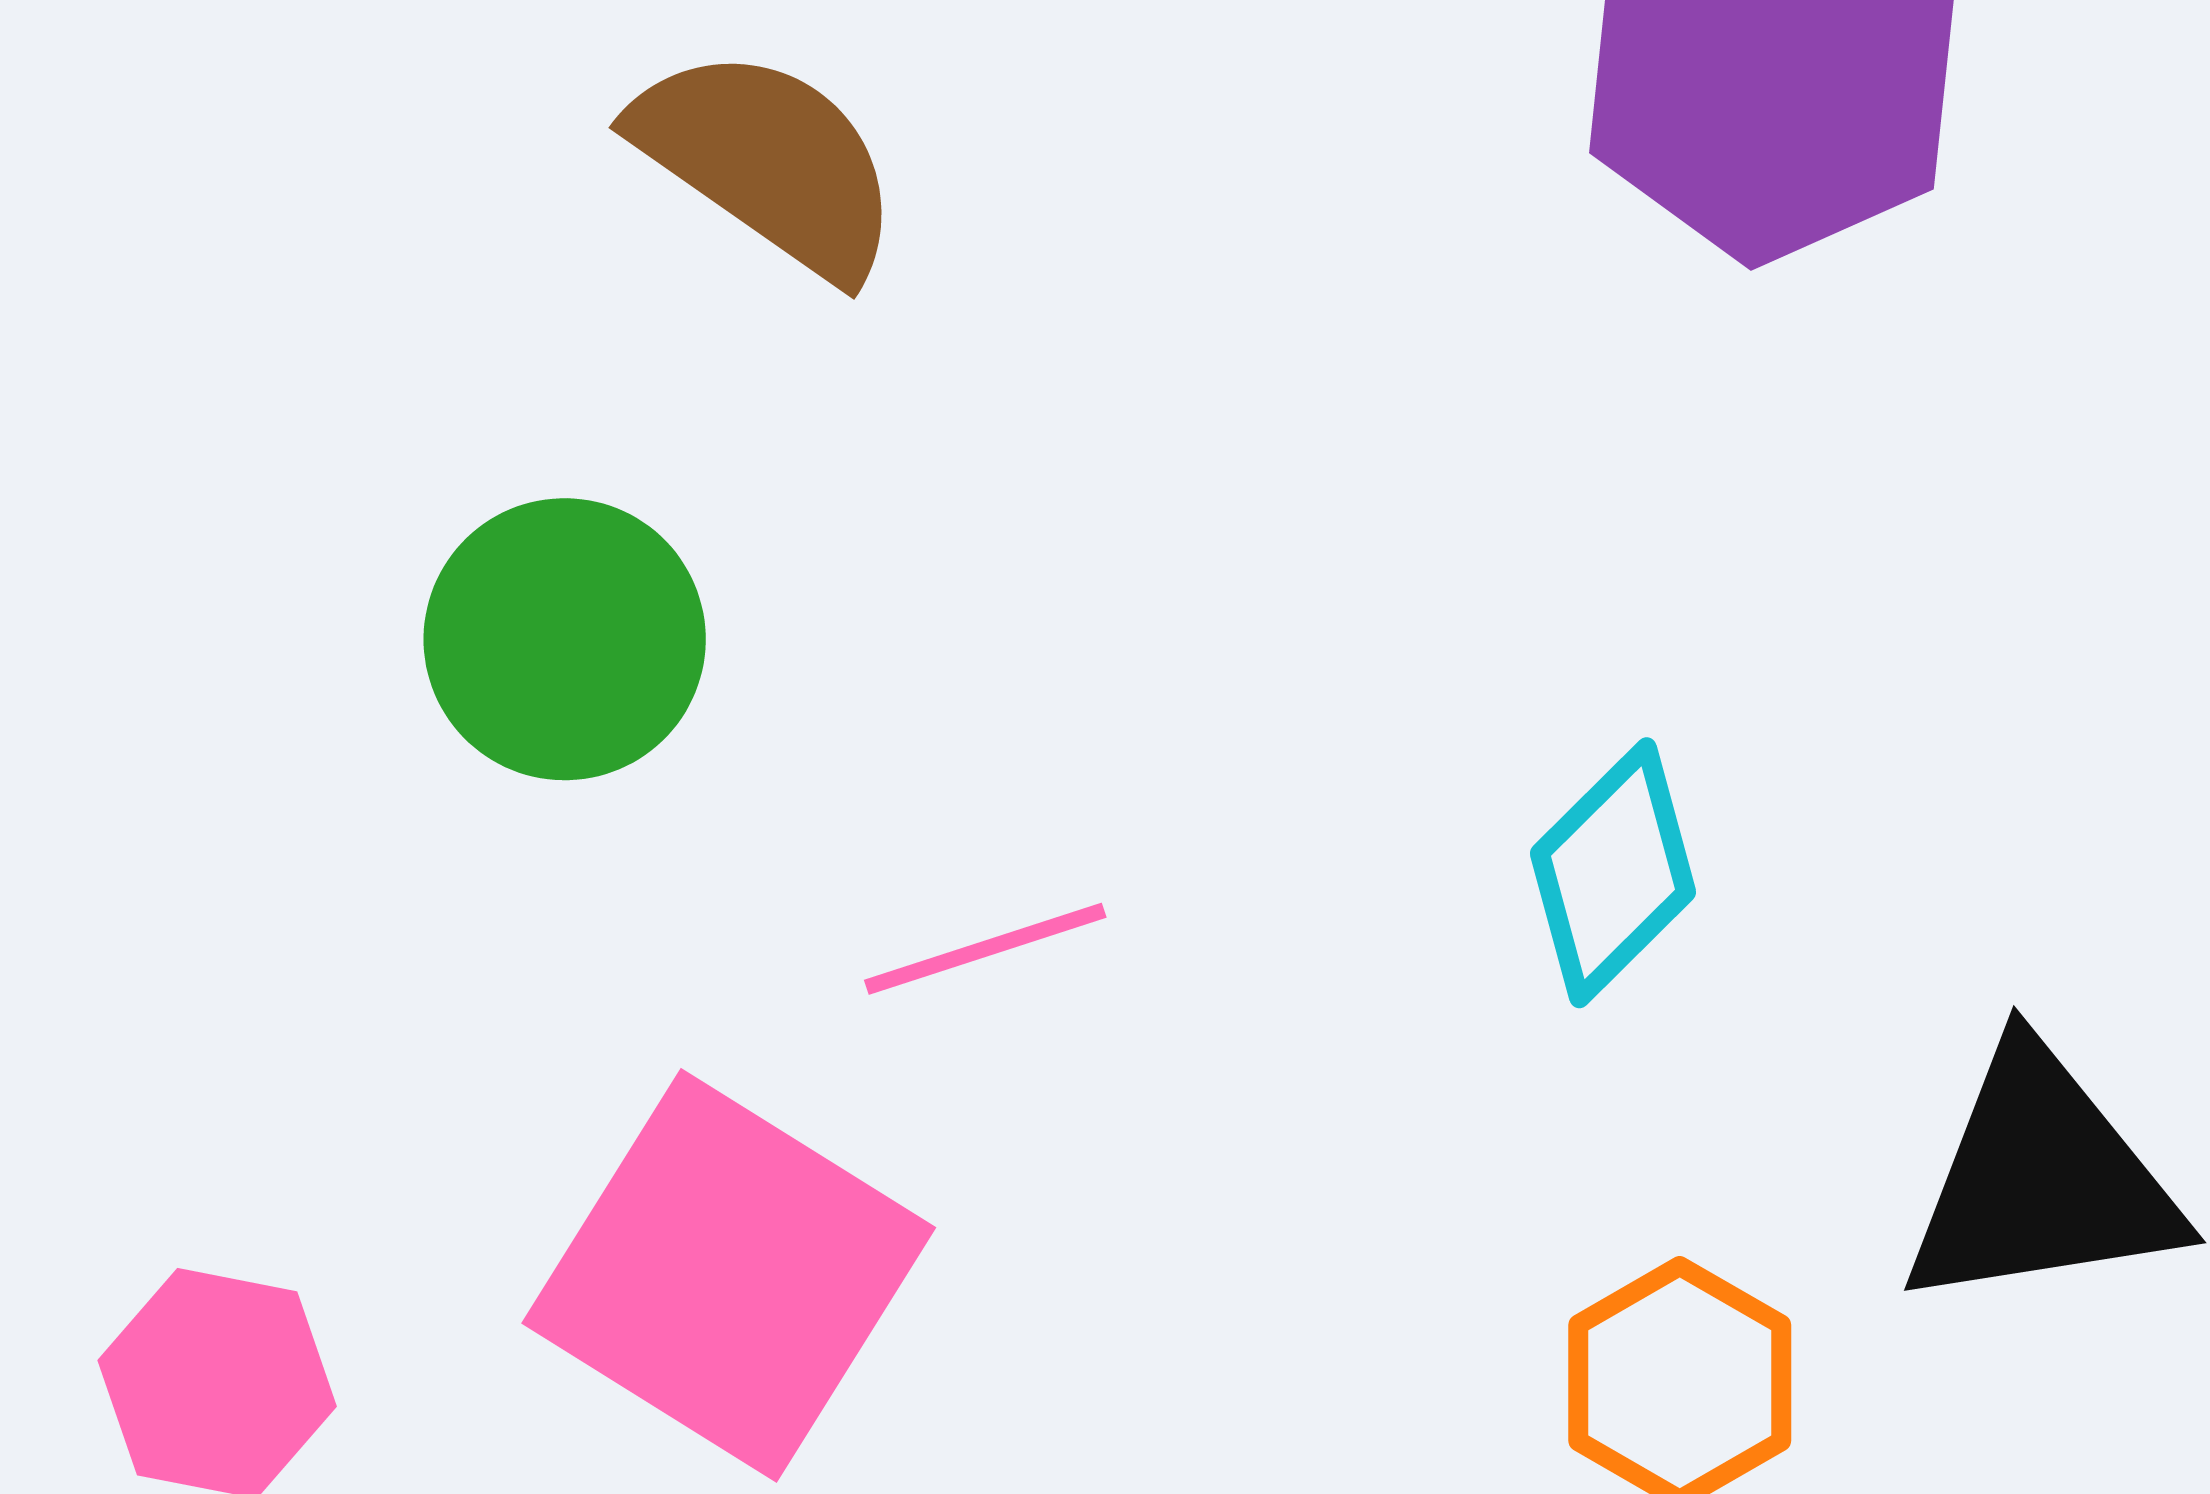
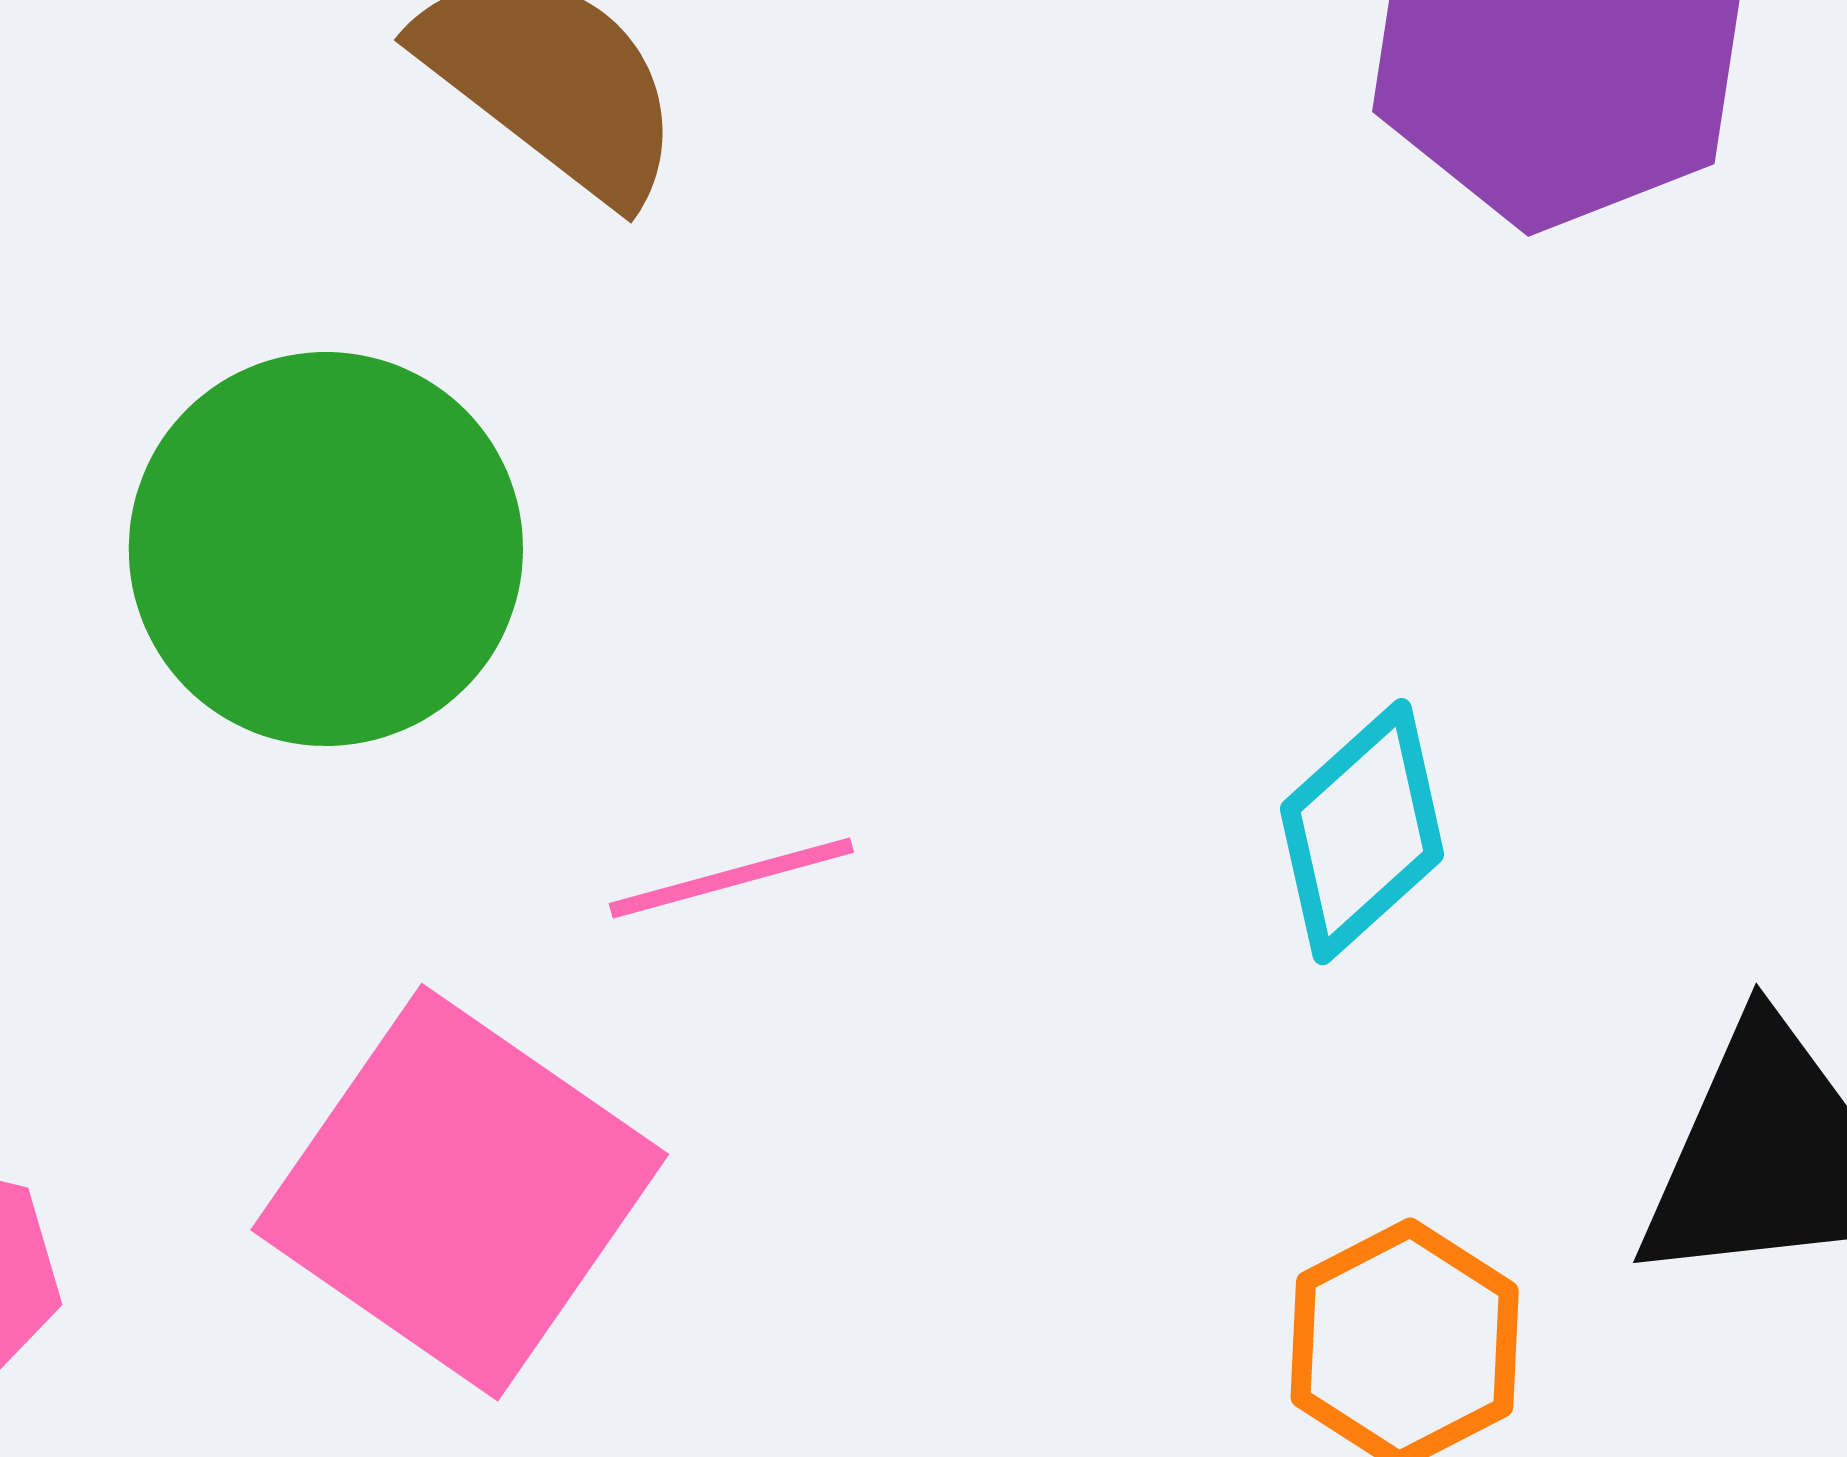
green circle: (565, 639) -> (326, 549), size x1.4

